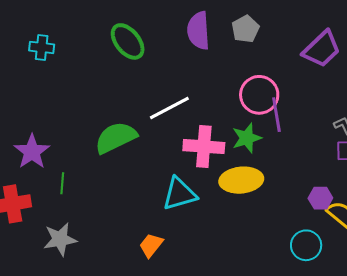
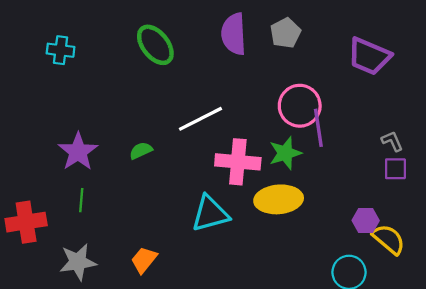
purple trapezoid: (322, 49) -> (369, 56), turned 66
green semicircle: (116, 138) -> (141, 151), size x0.5
purple star: (32, 152) -> (78, 152), moved
orange trapezoid: (151, 245) -> (144, 260), moved

